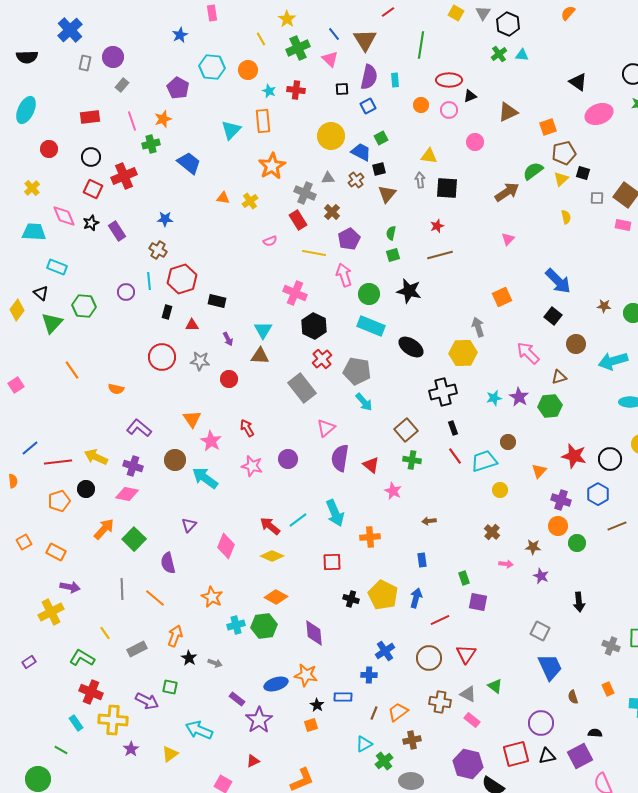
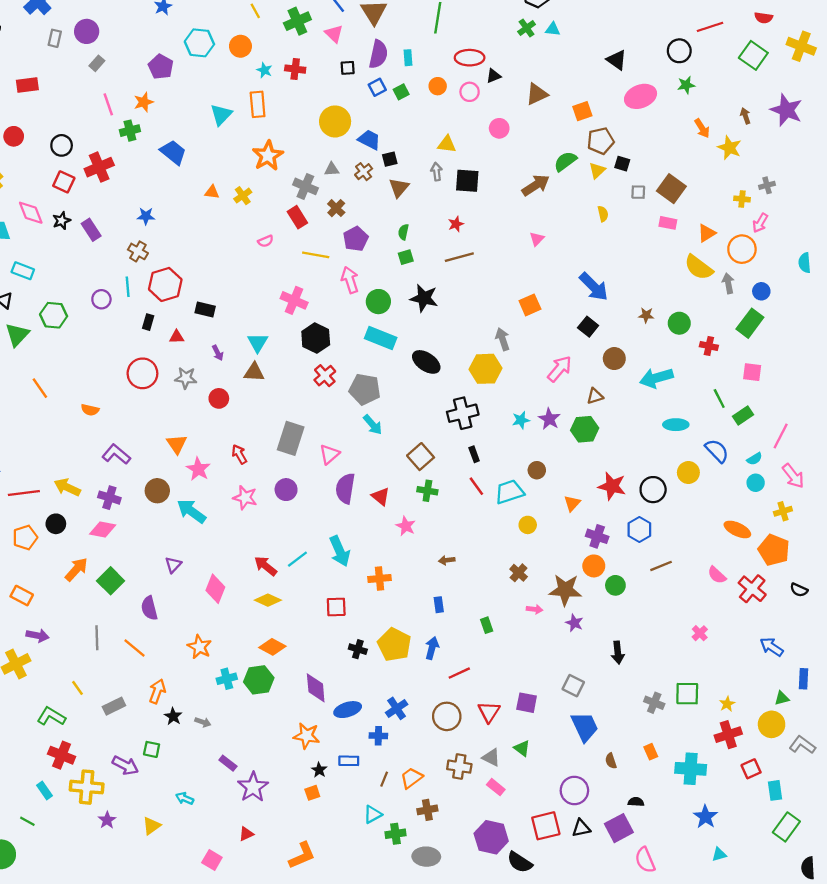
red rectangle: (90, 117) -> (27, 85), moved
green square: (381, 138) -> (401, 92), moved
pink arrow: (528, 353) -> (560, 369), turned 85
gray rectangle: (302, 388) -> (291, 438), moved, turned 56
brown star: (533, 547) -> (565, 590), size x1.8
purple square: (478, 602) -> (527, 703), moved
blue ellipse: (276, 684) -> (348, 710), moved
cyan arrow: (199, 730) -> (185, 798), size x0.6
green cross: (384, 761) -> (395, 834), turned 30

